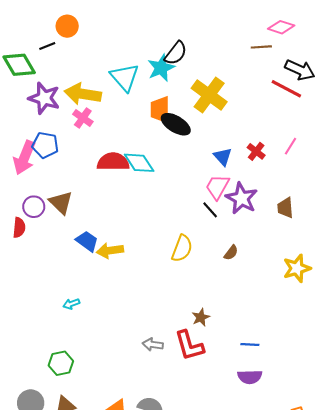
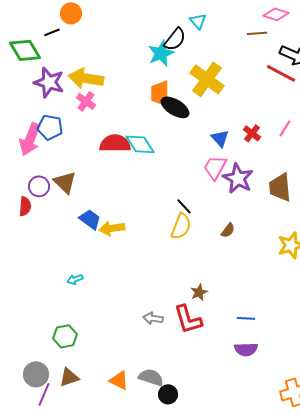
cyan triangle: (125, 77) -> (198, 21), moved, size x0.6
brown trapezoid: (285, 208) -> (280, 187), size x1.4
black line: (210, 210) -> (184, 206), moved

